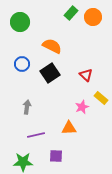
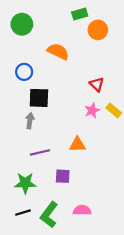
green rectangle: (71, 13) -> (80, 14), turned 32
orange circle: (93, 17) -> (98, 30), moved
black square: (50, 73) -> (39, 98), moved, turned 36
pink star: (82, 107) -> (92, 110), moved

